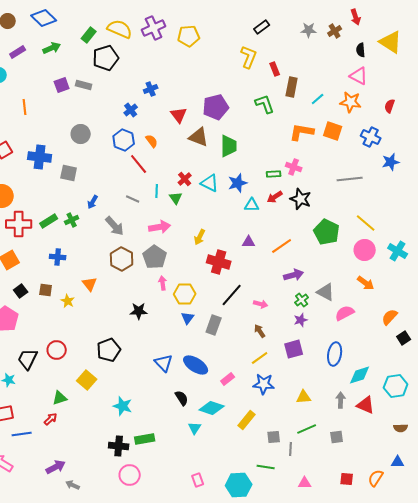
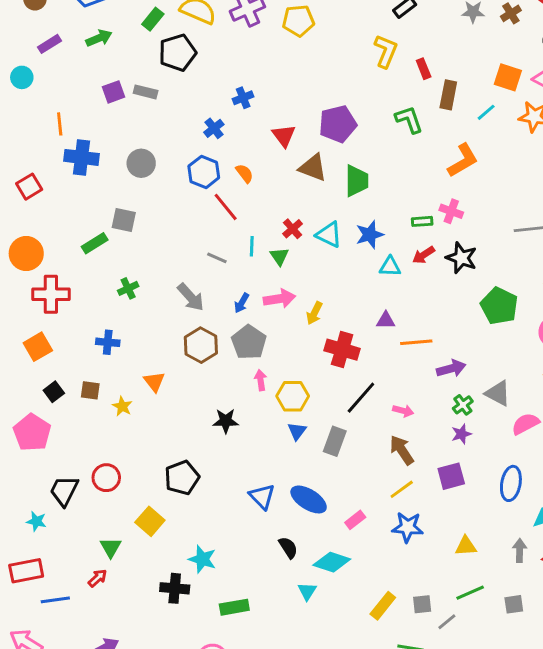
orange square: (333, 131) -> (508, 77), moved
orange L-shape: (302, 132) -> (463, 160), turned 140
blue cross: (40, 157) -> (82, 157), moved
blue arrow: (93, 202) -> (242, 303), moved
green rectangle: (49, 221) -> (95, 243), moved
pink arrow: (160, 227) -> (279, 299), moved
orange line: (282, 246) -> (416, 342), moved, turned 30
brown arrow: (260, 331) -> (402, 450), size x1.5
green triangle: (60, 398) -> (111, 548), turned -42
yellow rectangle: (247, 420) -> (383, 606), moved
black cross: (119, 446) -> (175, 588), moved
gray line: (291, 449) -> (447, 622), turned 48

